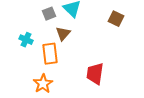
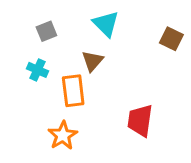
gray square: (49, 14) -> (46, 31), moved

